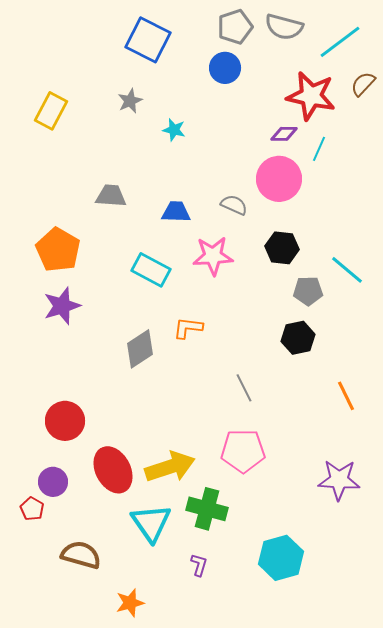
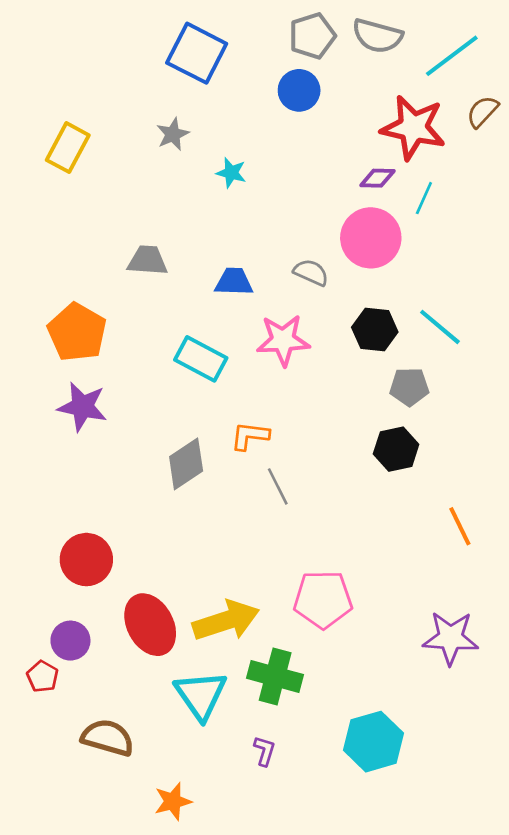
cyan line: (347, 270) -> (440, 327), moved
purple star: (62, 306) -> (82, 407), turned 30
gray line: (244, 388) -> (278, 486), moved

